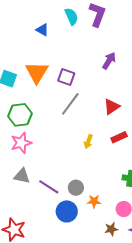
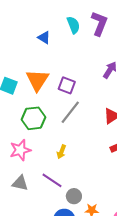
green hexagon: (20, 115) -> (34, 118), moved
yellow arrow: (88, 142) -> (61, 152), moved
purple line: (49, 187) -> (52, 180), moved

